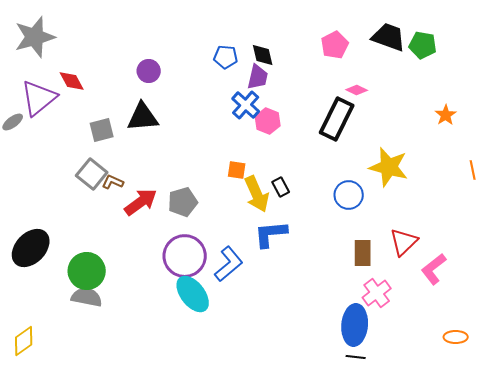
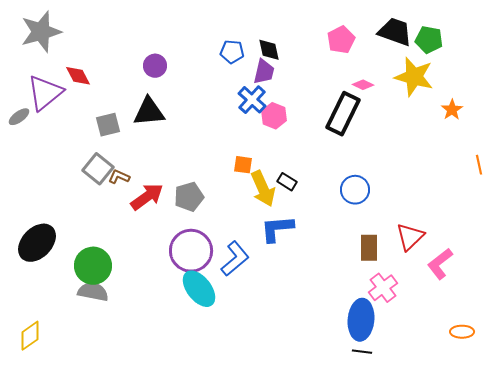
yellow star: (389, 167) -> (414, 77), moved
black rectangle: (281, 187) -> (287, 182), turned -30

